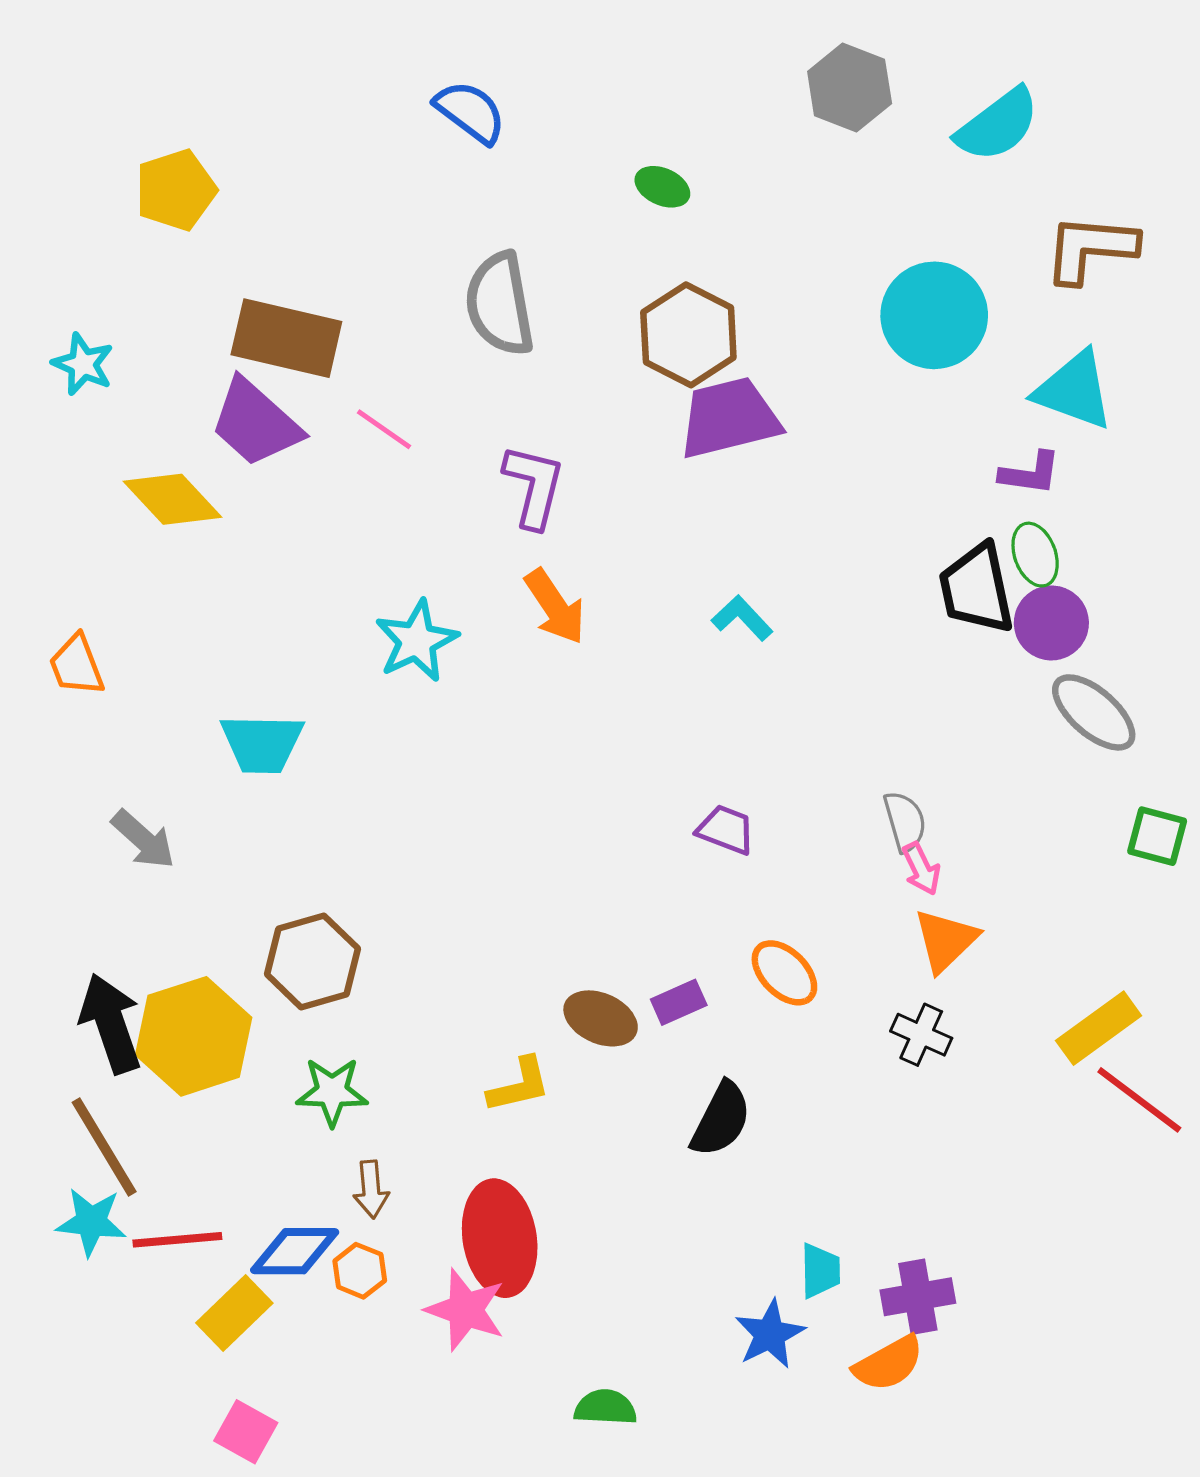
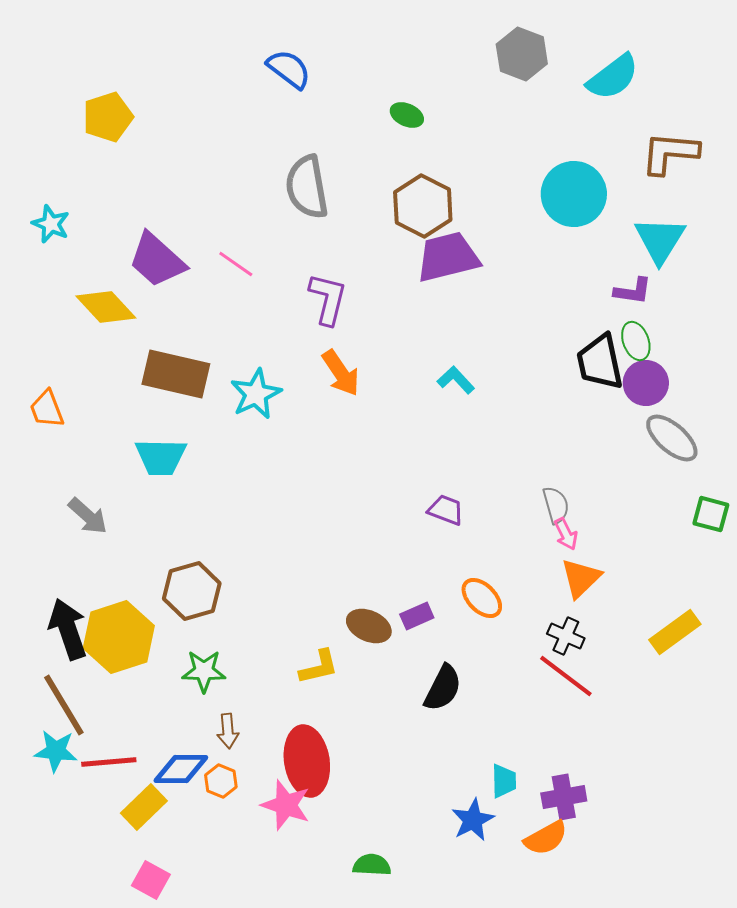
brown rectangle: (286, 338) -> (176, 374), moved
cyan triangle: (1074, 390) -> (660, 240), turned 42
red line: (1139, 1100) -> (566, 676), moved

